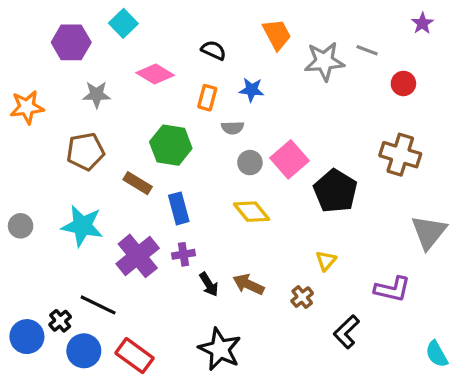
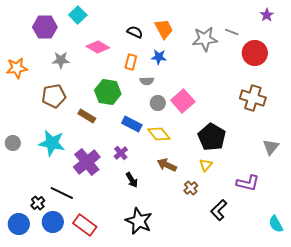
orange trapezoid: (277, 34) -> (164, 29), moved
red circle: (403, 83) -> (255, 53), size x1.6
black pentagon: (335, 191) -> (212, 137), moved
blue rectangle: (179, 208) -> (132, 124), moved, turned -48
gray triangle: (429, 232) -> (271, 147), size x0.7
purple cross: (184, 254) -> (121, 153), moved, turned -32
brown arrow: (248, 284) -> (167, 165), moved
blue circle: (27, 337) -> (19, 224), moved

